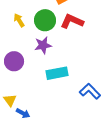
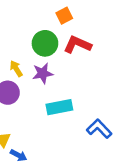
yellow arrow: (19, 20) -> (16, 69), moved

